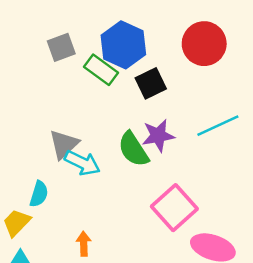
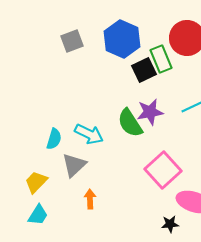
green rectangle: (101, 70) -> (161, 59), moved, turned 32
gray triangle: (64, 144) -> (74, 165), moved
cyan semicircle: (39, 194) -> (54, 139), moved

